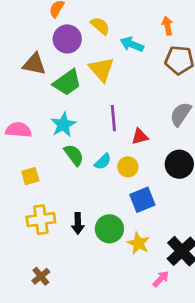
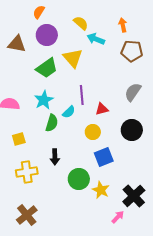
yellow semicircle: (100, 26) -> (81, 23), moved
brown triangle: (34, 64) -> (17, 44), moved
green semicircle: (74, 155) -> (52, 123), turned 54
cyan semicircle: (103, 162) -> (69, 112), moved
black arrow: (78, 224) -> (55, 157), moved
brown cross: (41, 276) -> (27, 215), size x1.5

